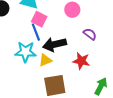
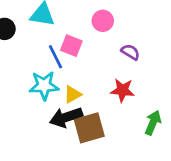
pink square: (39, 19) -> (71, 46), moved
black arrow: (55, 44) -> (66, 117), moved

